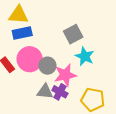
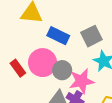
blue rectangle: (22, 33) -> (58, 36), moved, turned 36

